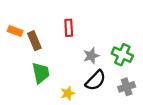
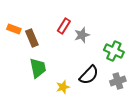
red rectangle: (69, 28) -> (64, 26), turned 35
gray star: (91, 56) -> (82, 35), moved

